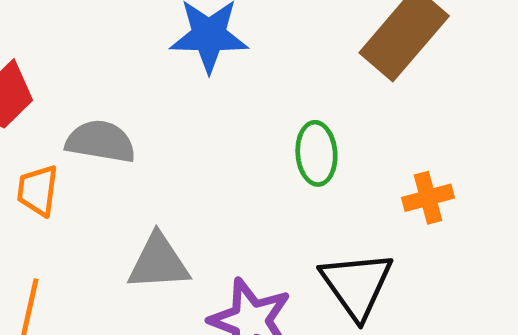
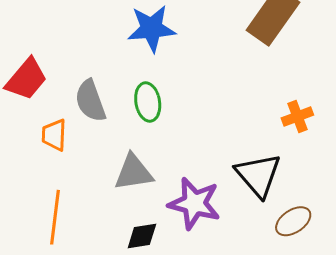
gray semicircle: (101, 142) -> (90, 101), turned -114
green ellipse: (316, 153) -> (148, 102), moved

